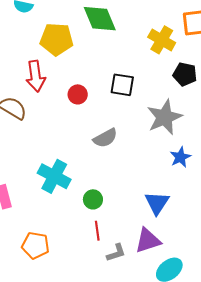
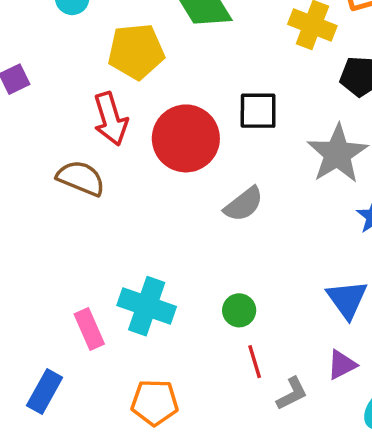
red circle: (78, 94) -> (186, 138), size x2.0
cyan cross: (54, 176) -> (147, 306), moved
purple triangle: (148, 240) -> (342, 365), size x0.7

